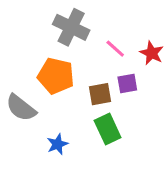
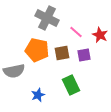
brown square: (100, 94) -> (62, 53), moved
gray semicircle: (21, 108) -> (14, 71), turned -50

